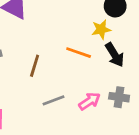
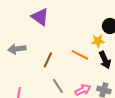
gray line: (54, 100) -> (58, 86), turned 70

